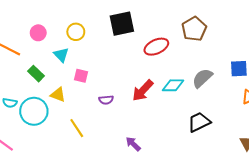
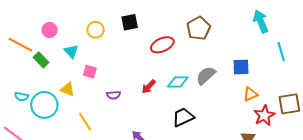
black square: (122, 24) -> (130, 22), size x0.7
yellow circle: (76, 32) -> (96, 30), moved
green rectangle: (36, 74) -> (41, 60), moved
red arrow: (143, 91) -> (149, 87), size x0.7
black trapezoid: (199, 122) -> (183, 117), moved

